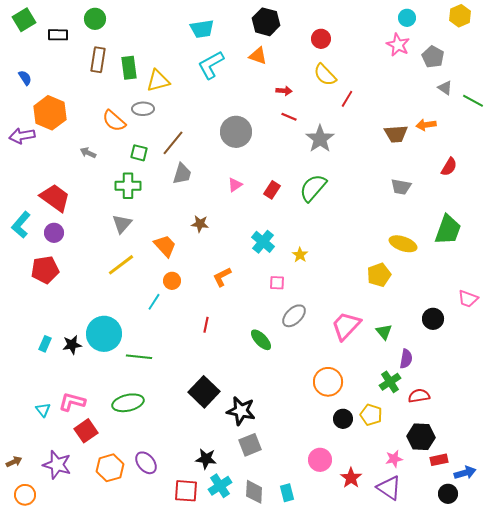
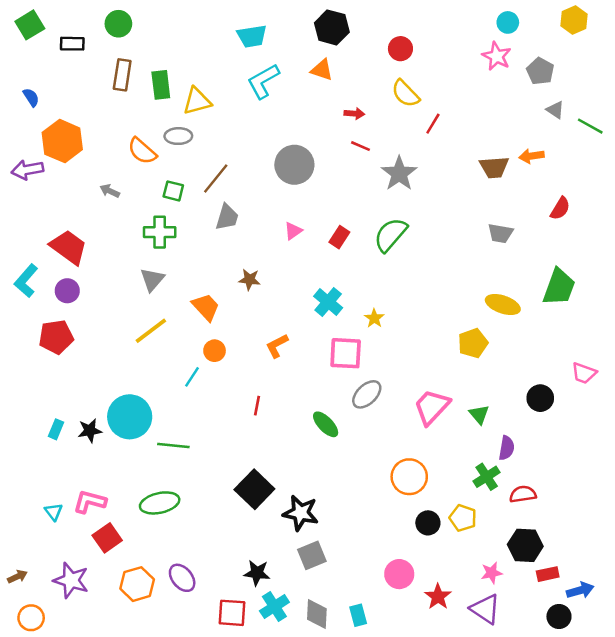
pink square: (277, 283) -> (346, 353), size x1.8

